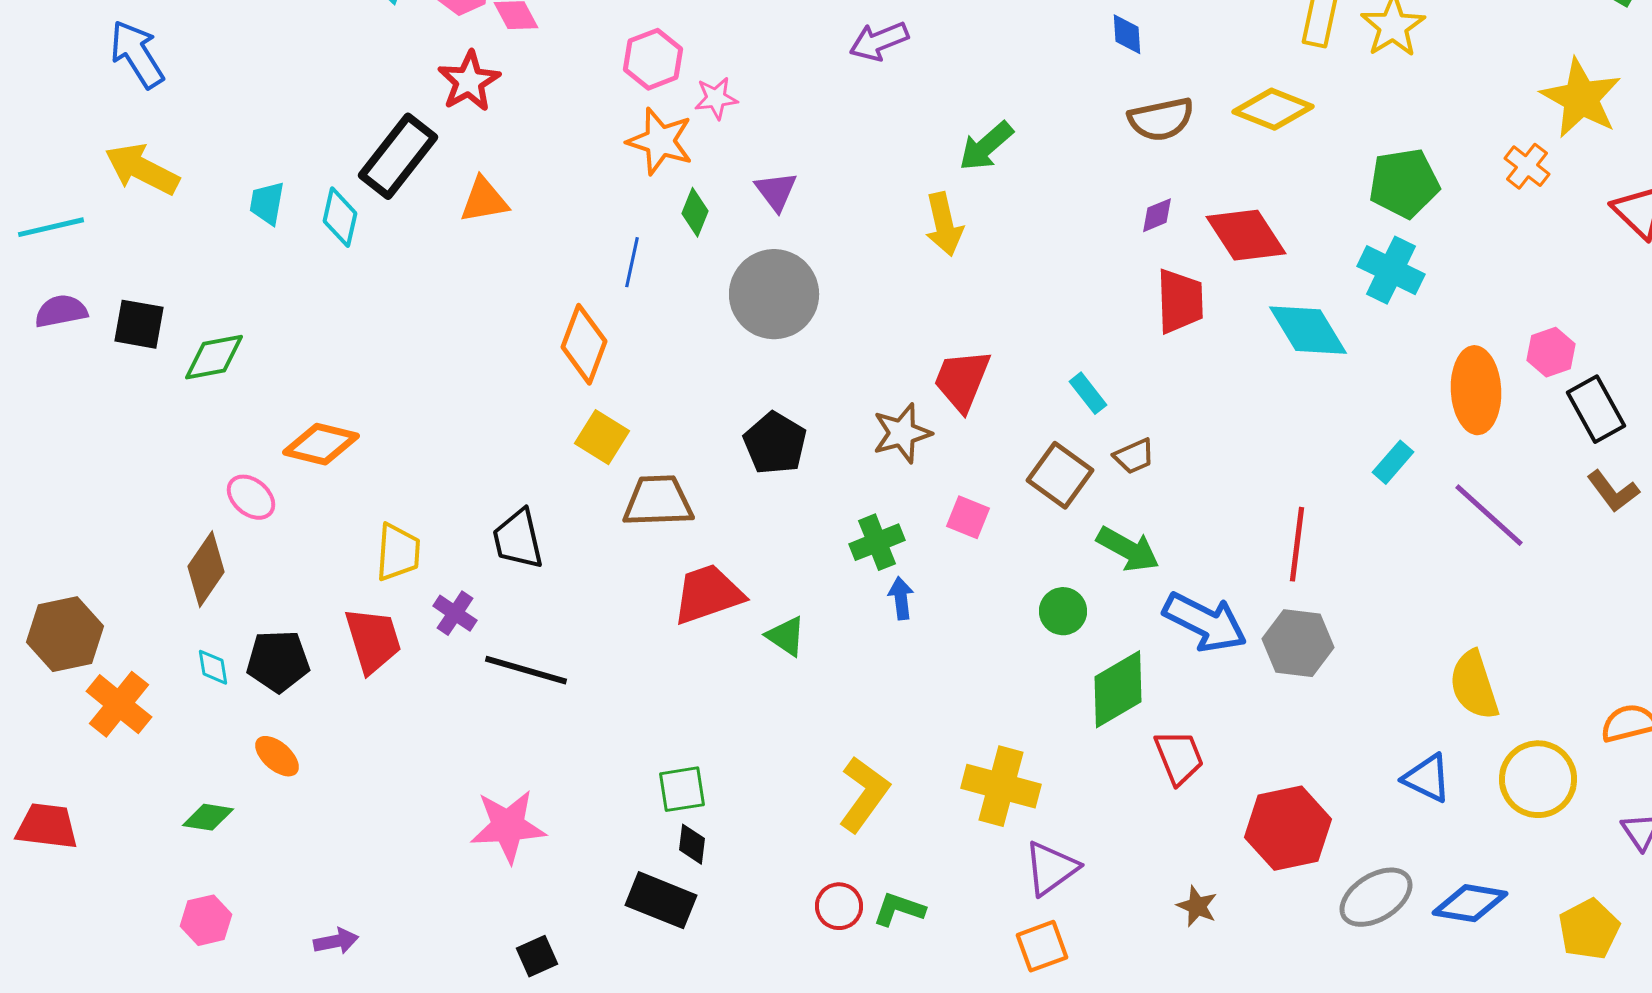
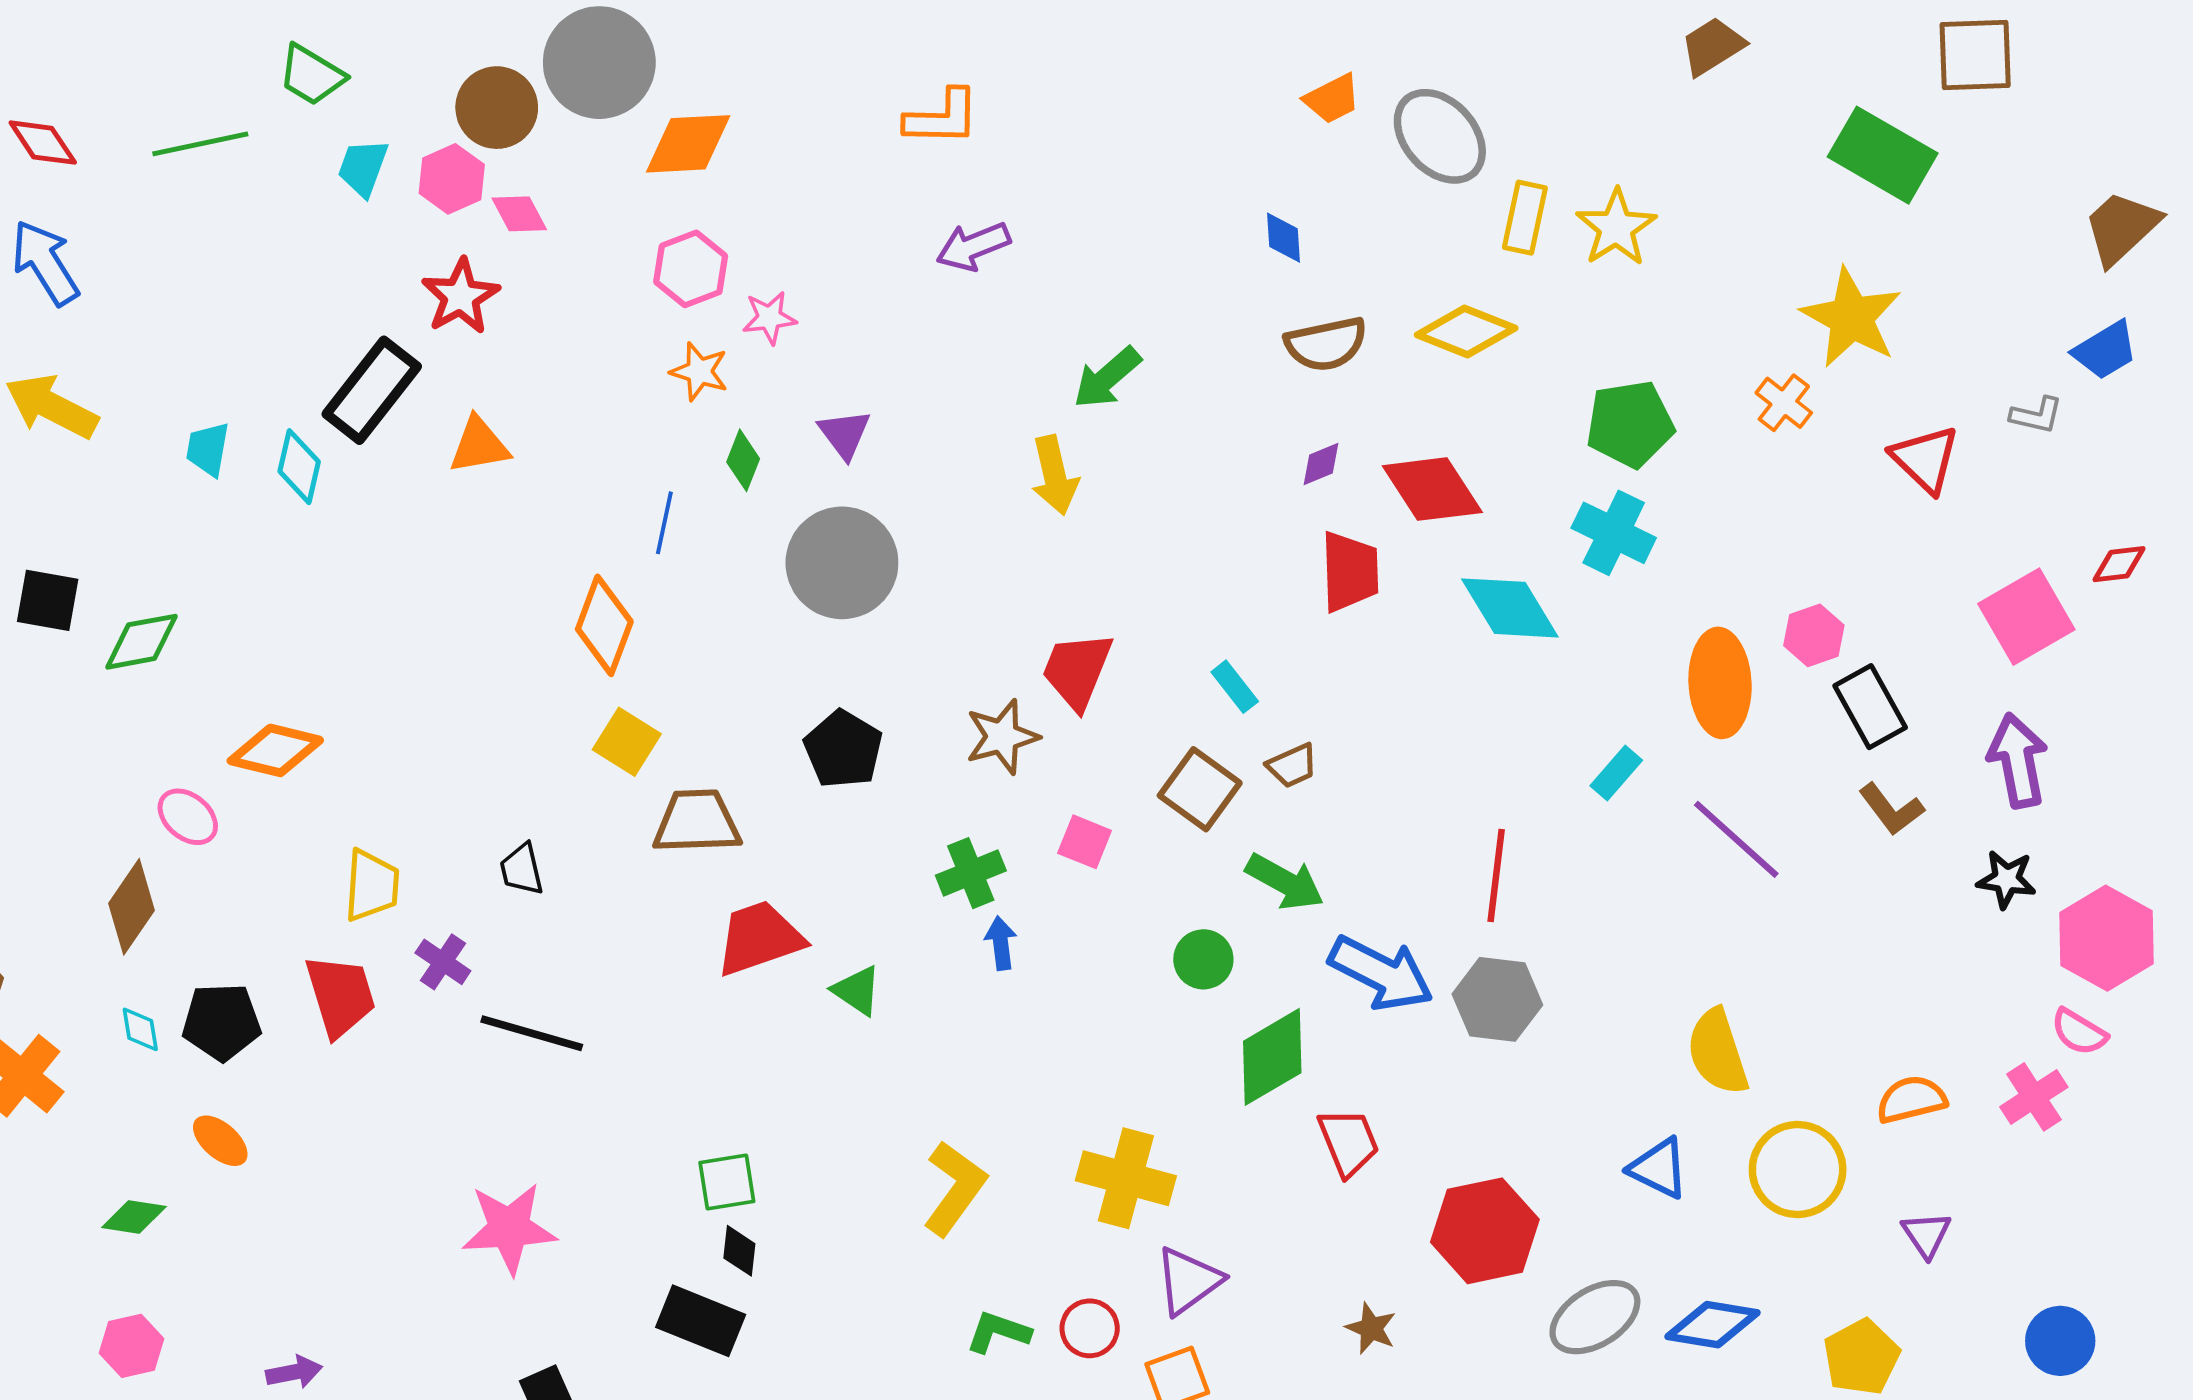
orange star: (660, 141) -> (699, 371), size x0.7
black trapezoid: (518, 539) -> (522, 869), size x0.7
red circle: (839, 906) -> (1090, 1328), moved

